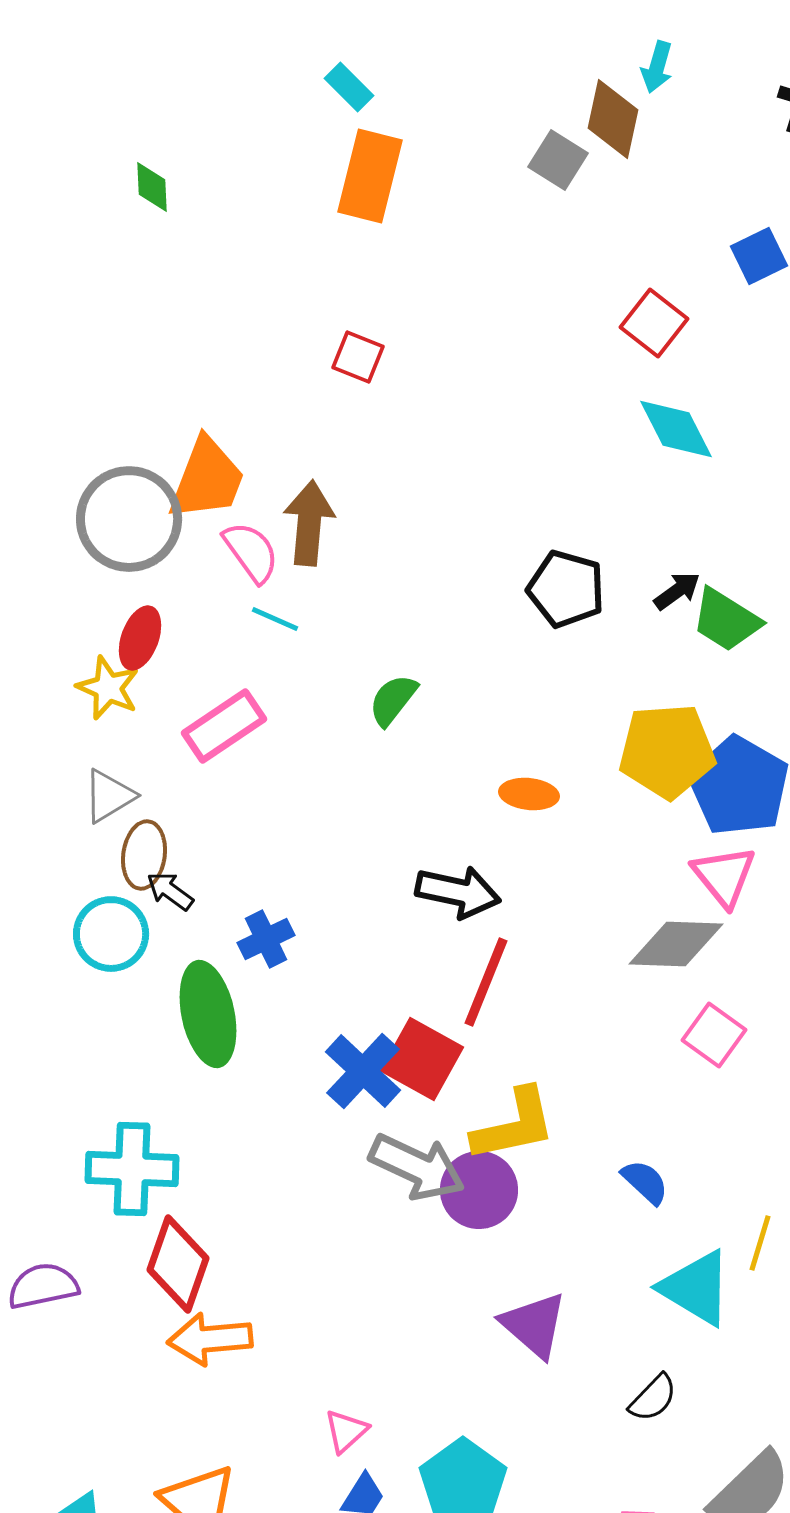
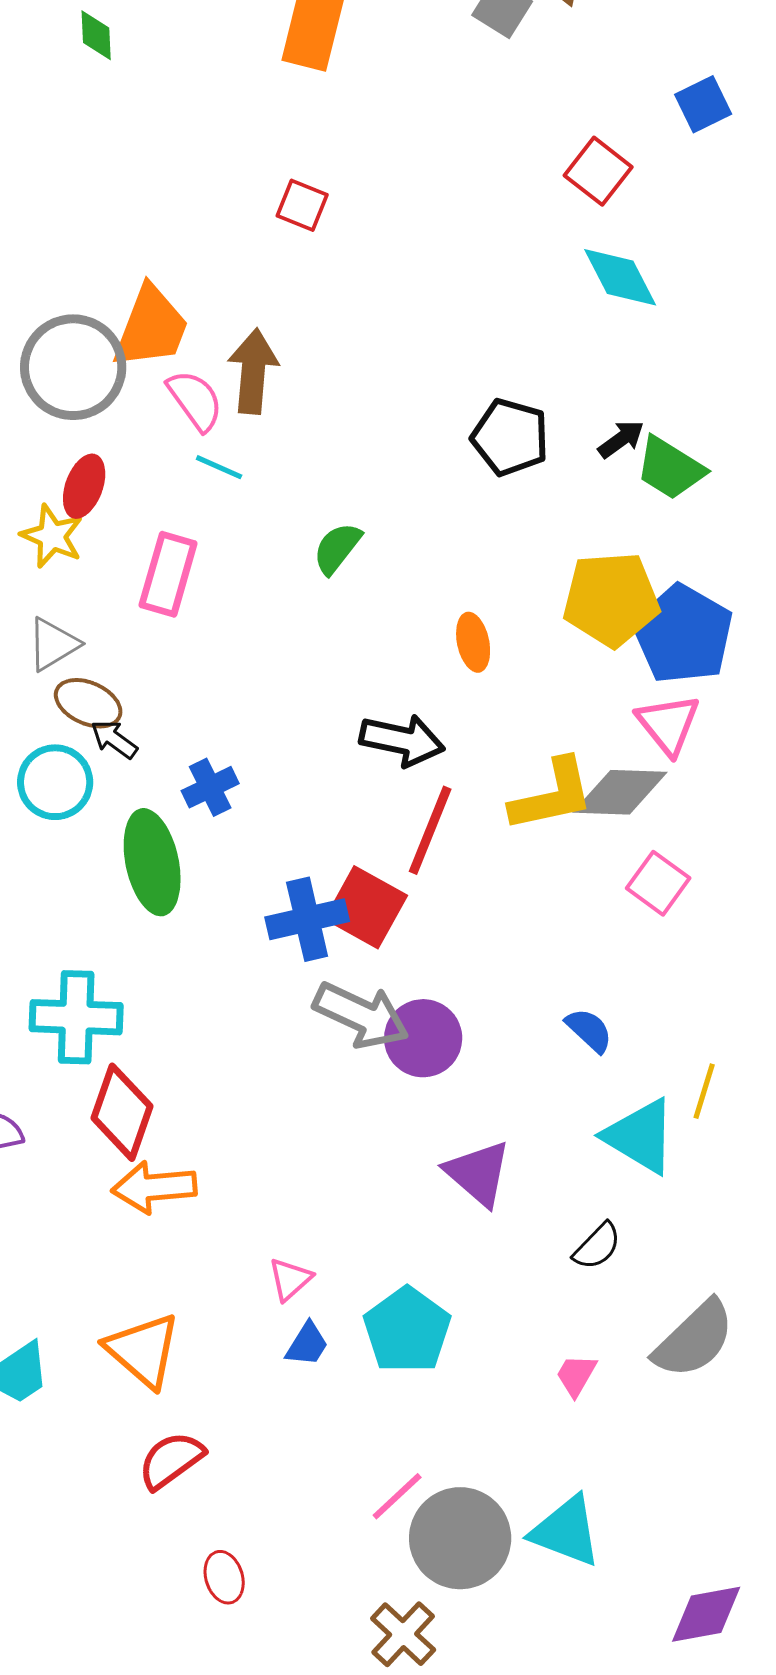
pink rectangle: (224, 726) -> (168, 574), turned -40
orange ellipse: (529, 794) -> (473, 642), turned 72
brown ellipse: (144, 855) -> (88, 703), turned -74
blue cross: (363, 1071) -> (307, 919), turned 34
yellow L-shape: (514, 1125) -> (552, 795), moved

